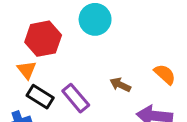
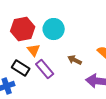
cyan circle: (95, 19) -> (54, 29), moved
orange triangle: (27, 70) -> (34, 50), moved

